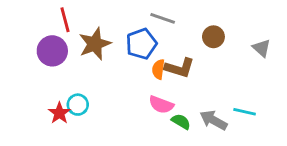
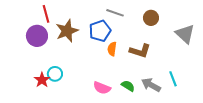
brown circle: (213, 37) -> (151, 18), moved
gray triangle: (262, 48) -> (185, 34), size x1.5
brown L-shape: (180, 68) -> (140, 51), moved
pink semicircle: (161, 105) -> (102, 88), moved
cyan line: (245, 112) -> (173, 79), turned 56

